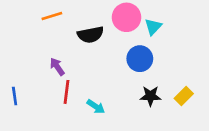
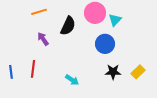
black semicircle: (91, 35) -> (68, 26), turned -54
purple arrow: (57, 67) -> (43, 39), moved
red line: (67, 92) -> (33, 69), moved

